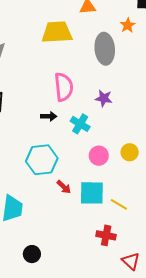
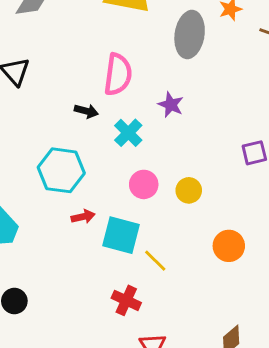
red arrow: (64, 187) -> (83, 217), turned -70

